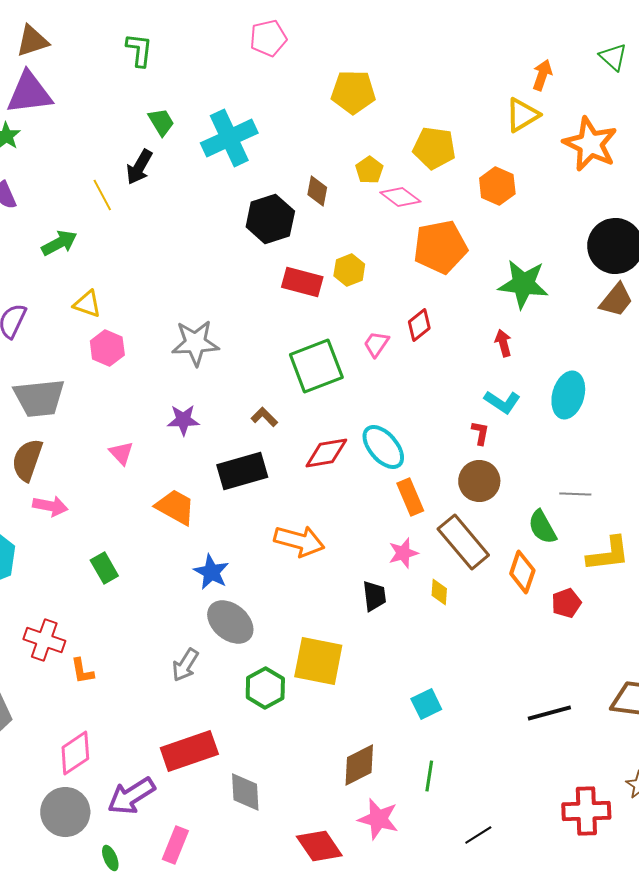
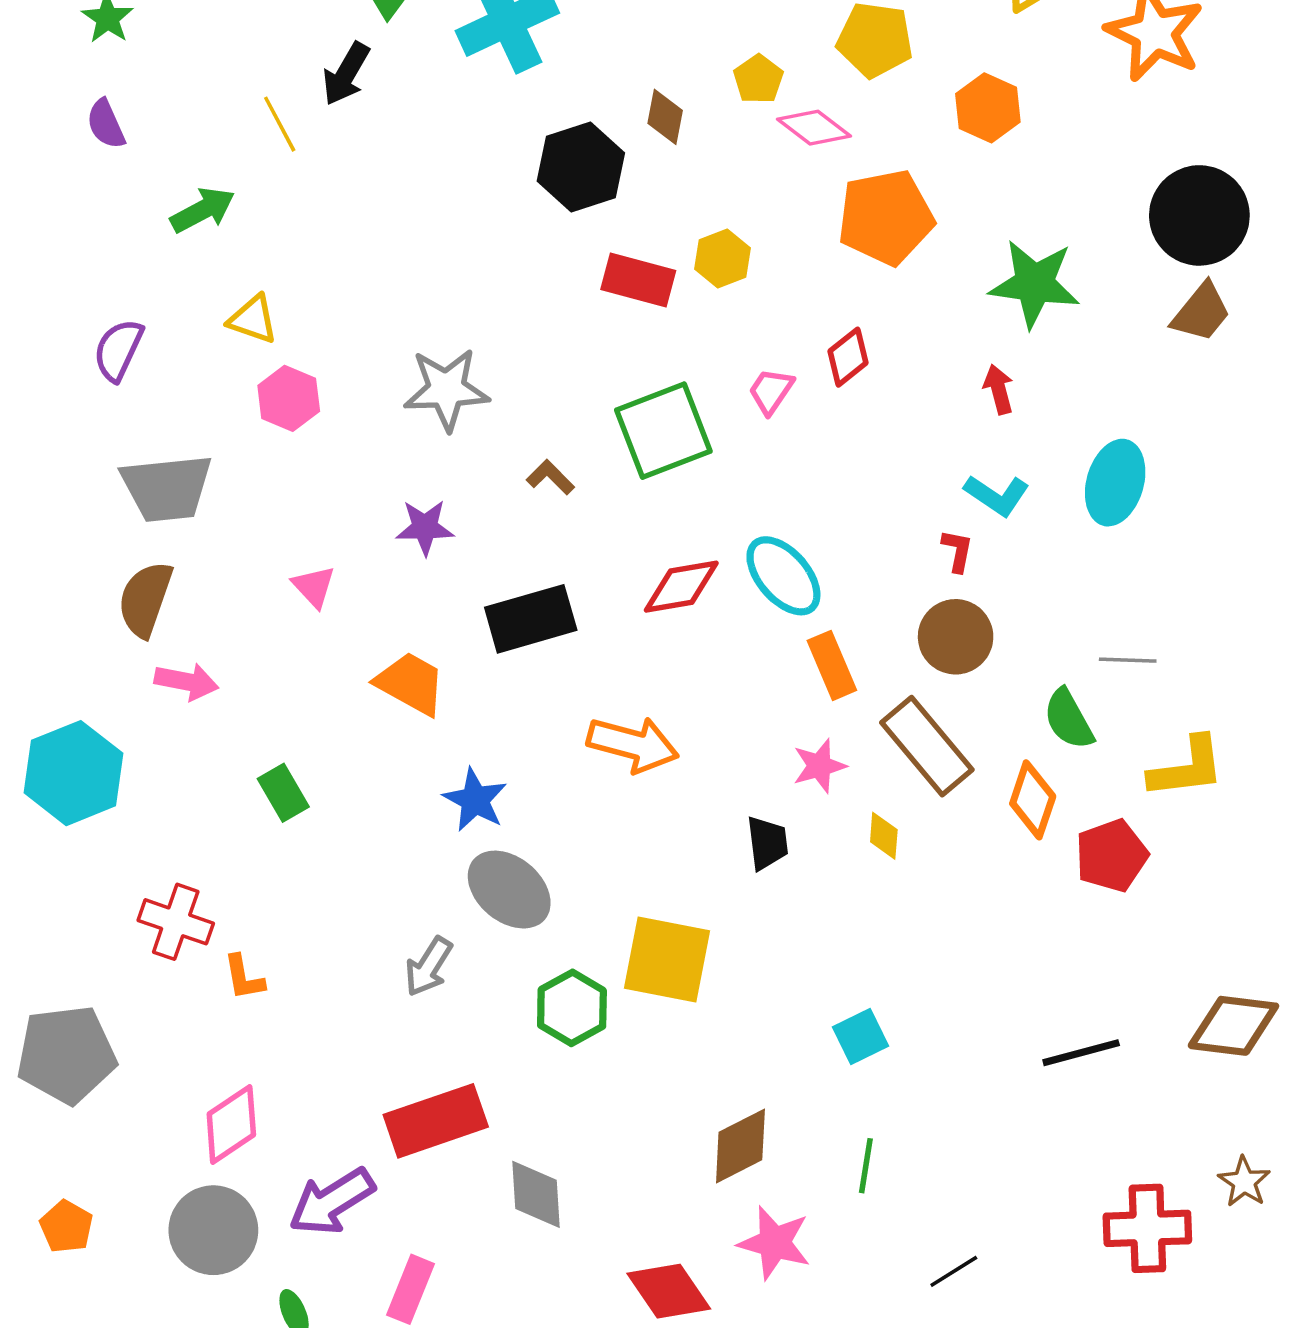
brown L-shape: (264, 417) -> (550, 477), moved
red pentagon: (566, 603) -> (1112, 855), size x1.4

